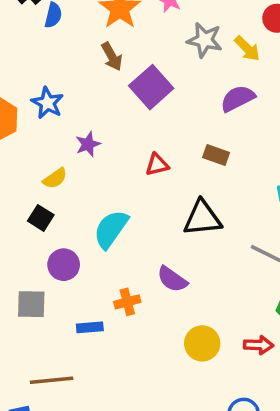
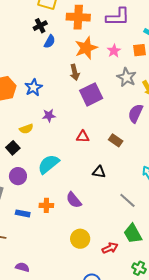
purple semicircle: (238, 98) -> (136, 113), turned -54
black triangle: (202, 218) -> (99, 172), size x0.6
red arrow: (259, 345) -> (110, 248), turned -42

